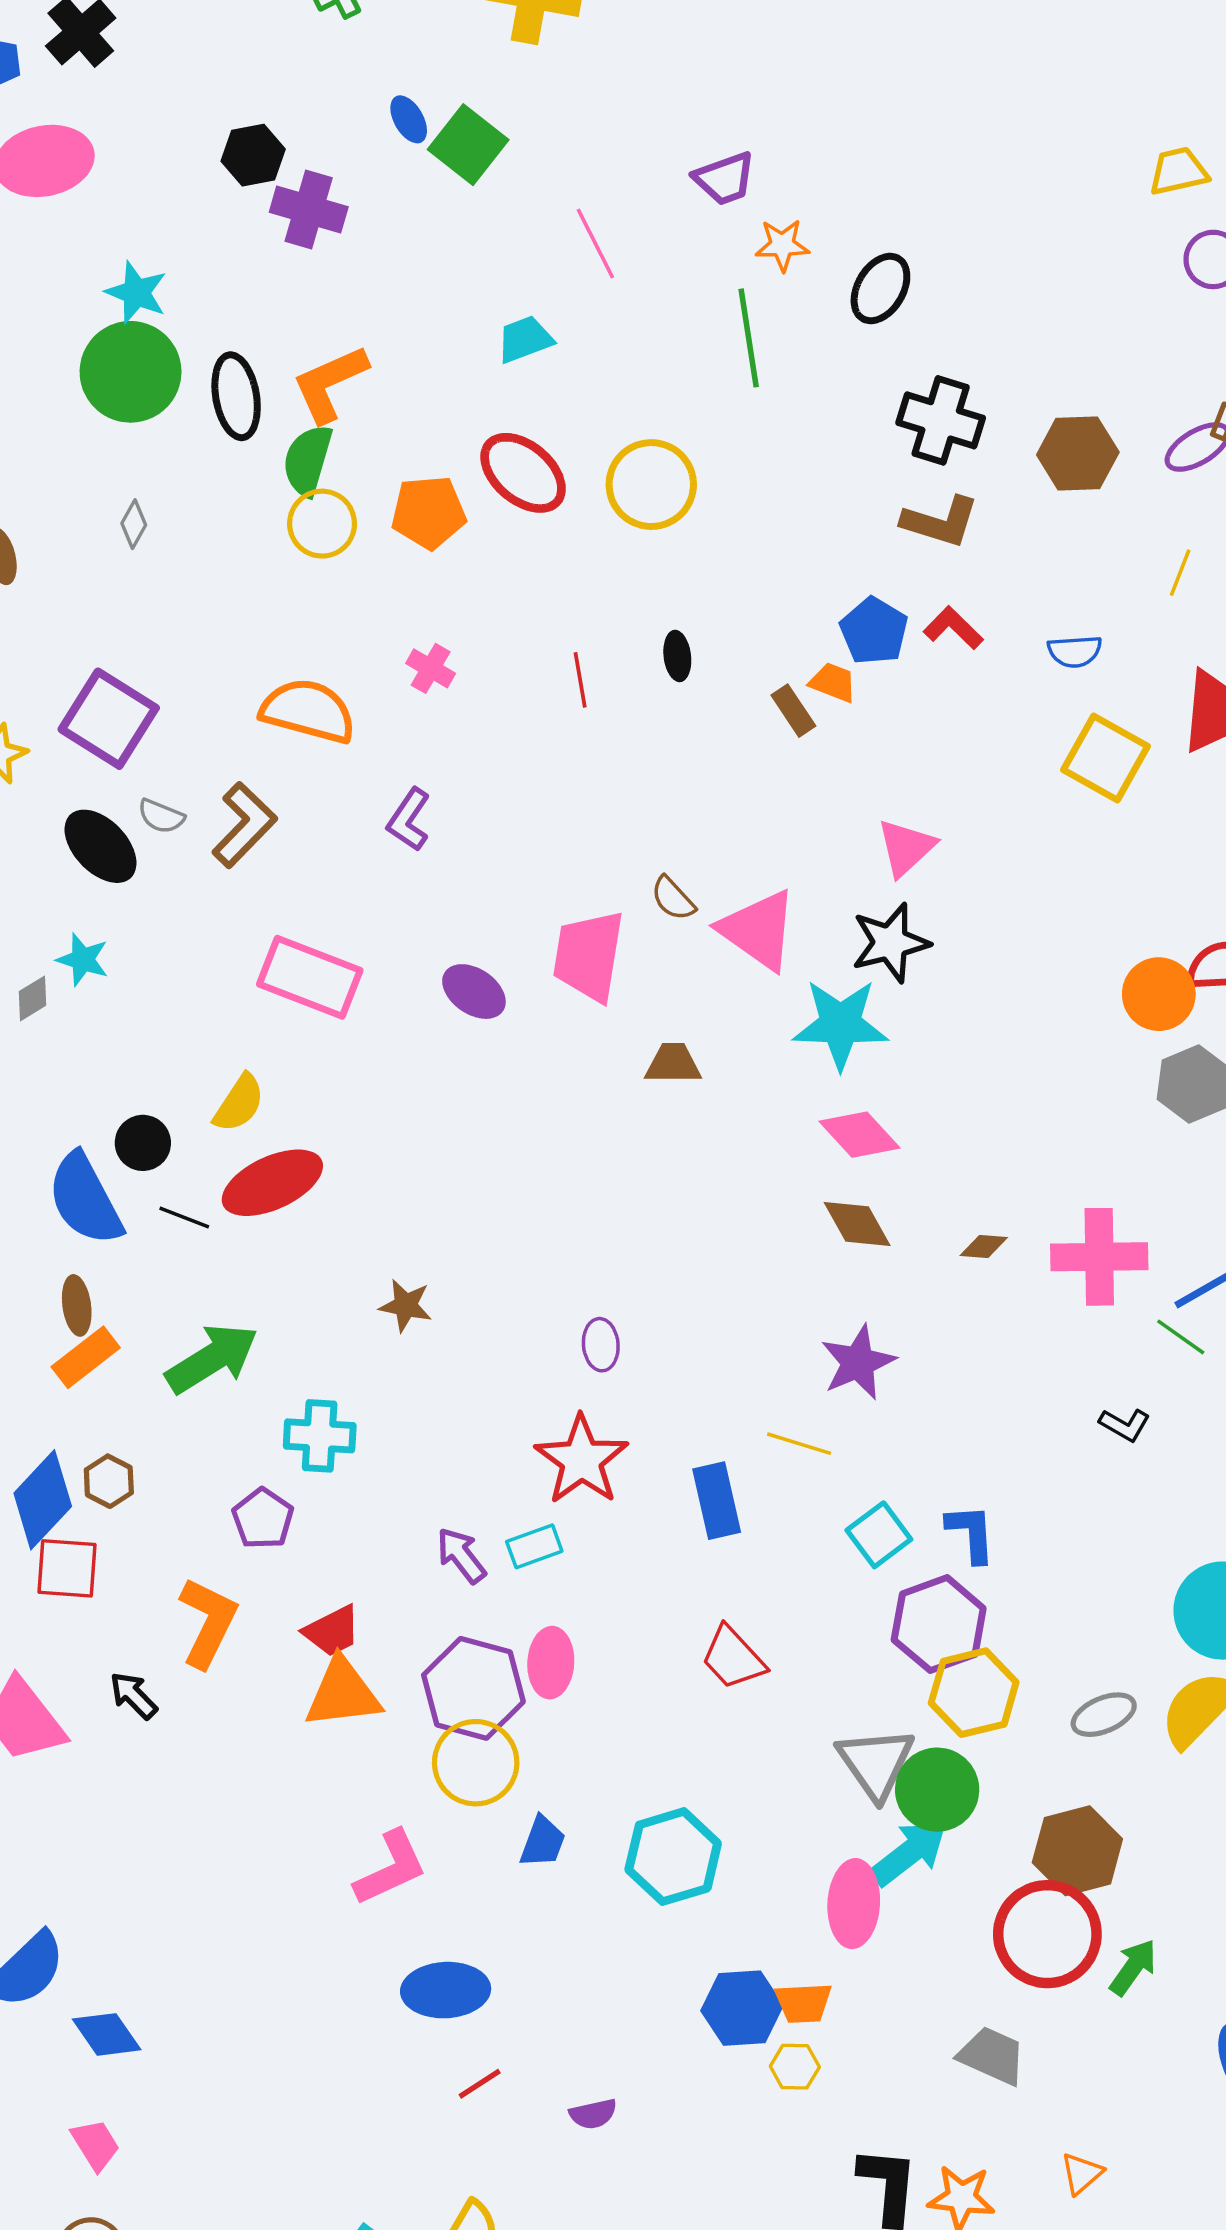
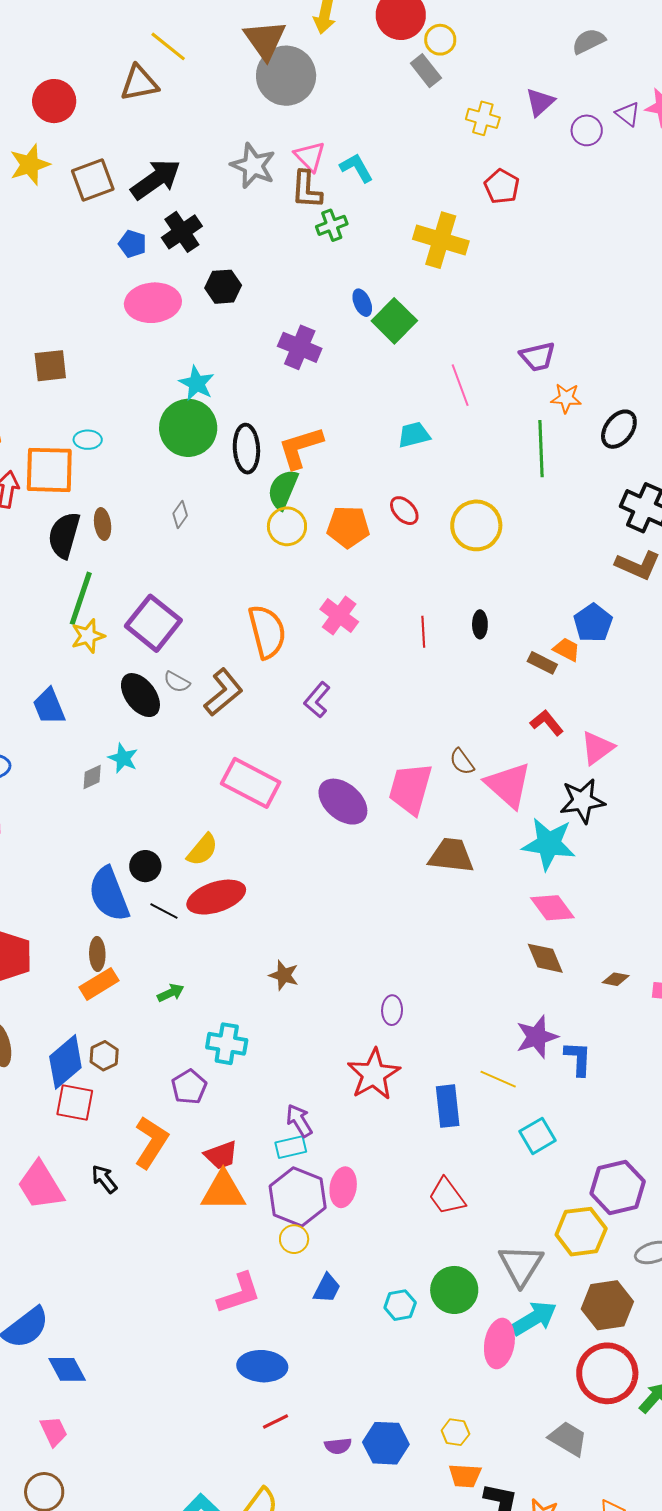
black hexagon: (253, 155) -> (223, 287), moved
red ellipse: (523, 473) -> (404, 511), size x0.6
red L-shape: (953, 628) -> (547, 723), moved
pink cross: (431, 668) -> (339, 615), size x1.4
orange semicircle: (308, 711) -> (267, 632), turned 54
brown rectangle: (793, 711) -> (542, 663), turned -36
purple ellipse: (474, 992) -> (343, 802), size x1.4
brown trapezoid: (673, 1064) -> (451, 855), size x1.4
green arrow: (212, 1358) -> (171, 993), size x0.5
blue L-shape: (971, 1533) -> (578, 1058), moved
cyan rectangle: (534, 1546) -> (291, 1147), moved
purple hexagon: (939, 1624) -> (618, 1187), moved
yellow circle: (476, 1763) -> (294, 1239), size x0.6
green circle: (937, 1790) -> (454, 1290), moved
brown hexagon: (1077, 1851) -> (607, 1305), moved
cyan hexagon: (673, 1857) -> (400, 1305), size x0.6
orange trapezoid: (803, 2003) -> (465, 1476), moved
blue hexagon: (742, 2008) -> (386, 1443), moved

